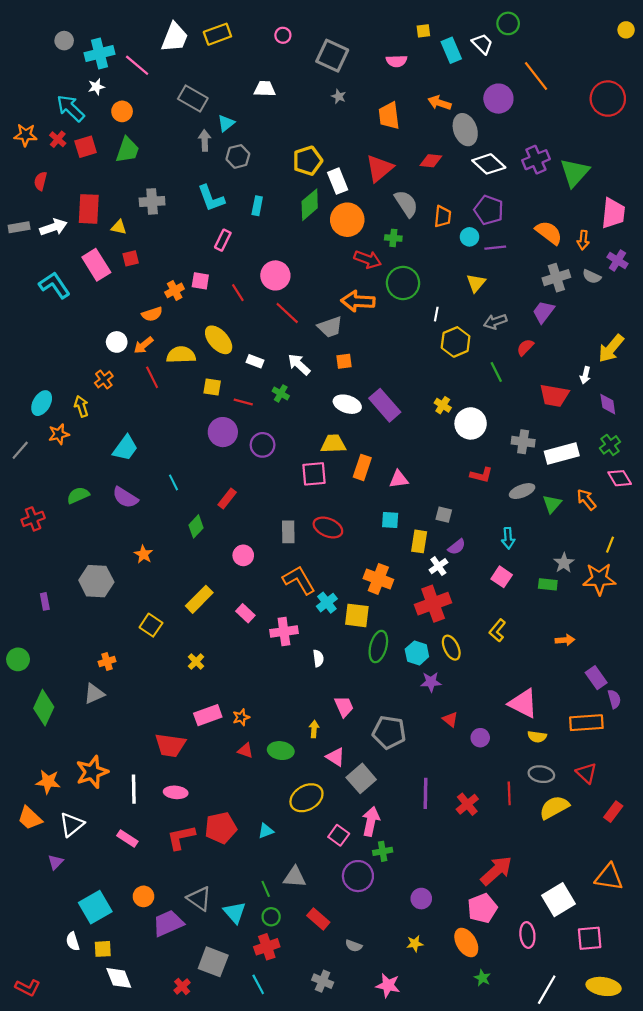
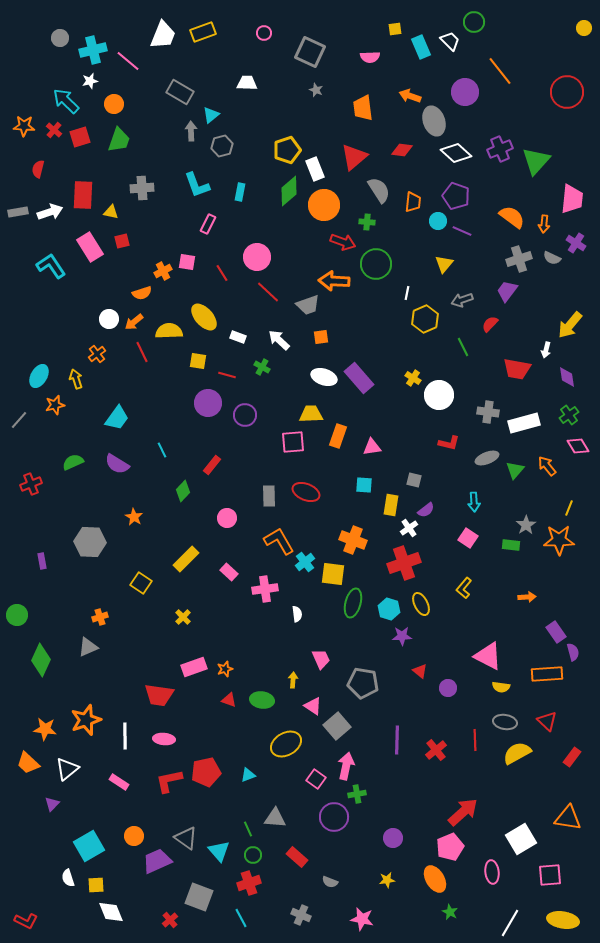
purple line: (495, 248) -> (462, 231), turned 30

